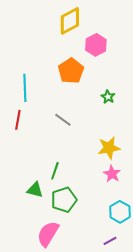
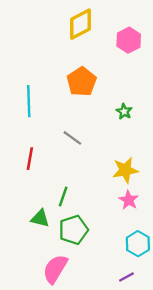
pink hexagon: (96, 45) -> (129, 40), moved
red line: (18, 120) -> (30, 159), moved

